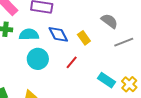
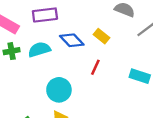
cyan circle: (38, 59) -> (59, 90), moved

